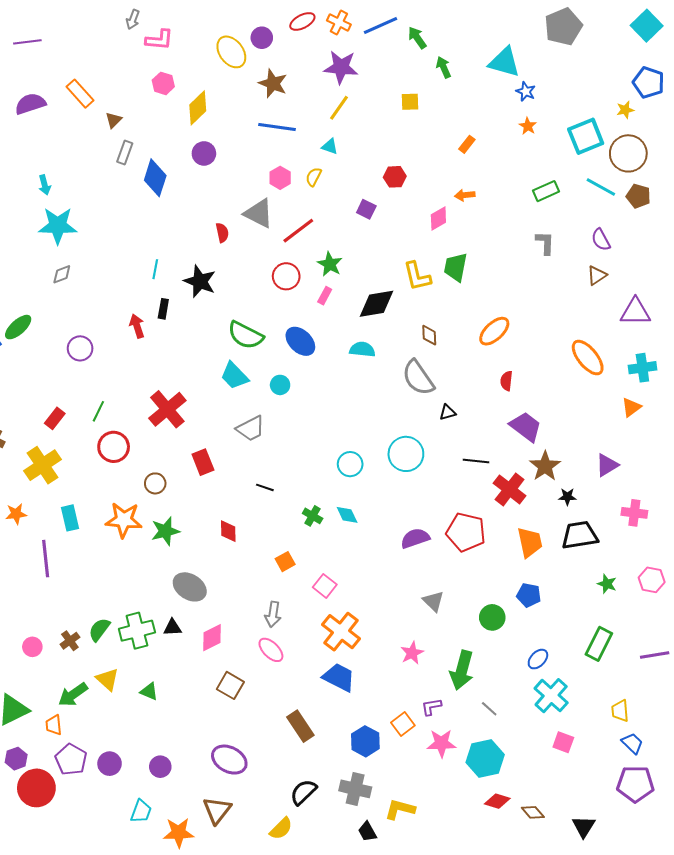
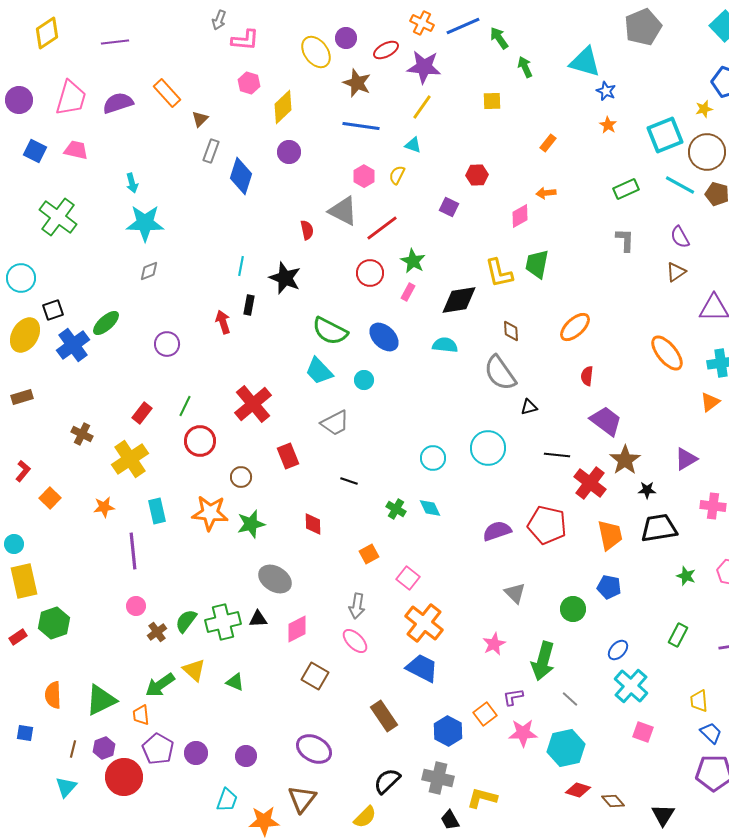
red ellipse: (302, 21) -> (386, 50), moved
green rectangle: (599, 644) -> (678, 635), size x0.7
pink circle: (32, 647) -> (136, 606), moved

